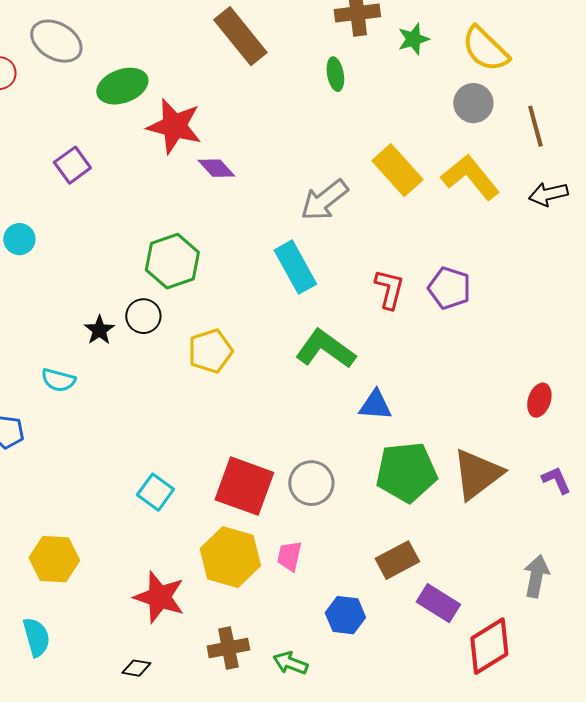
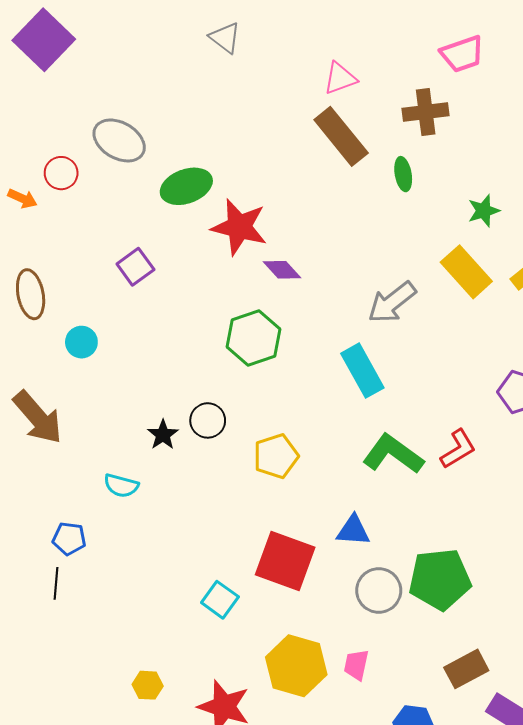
brown rectangle: (240, 36) -> (341, 136), moved
green star: (413, 39) -> (484, 211), moved
green hexagon: (172, 261) -> (254, 338), moved
red L-shape: (389, 289) -> (458, 449), moved, turned 45
blue triangle: (375, 405) -> (353, 530), moved
green pentagon: (406, 472) -> (440, 579), moved
red square: (244, 486) -> (285, 561), moved
yellow hexagon: (54, 559) -> (148, 685), moved, size x0.6

